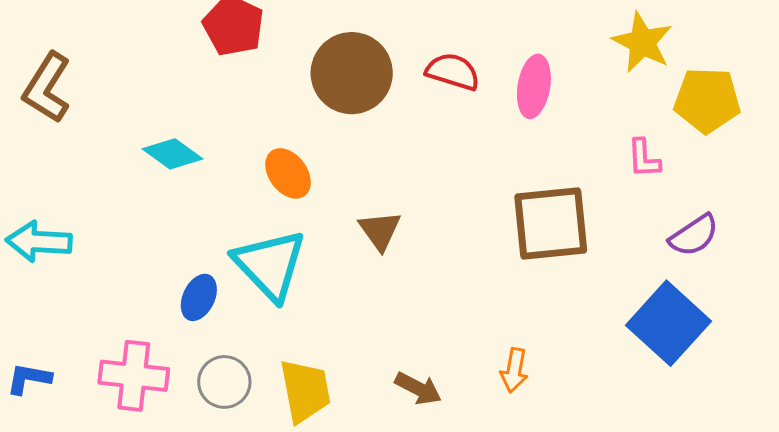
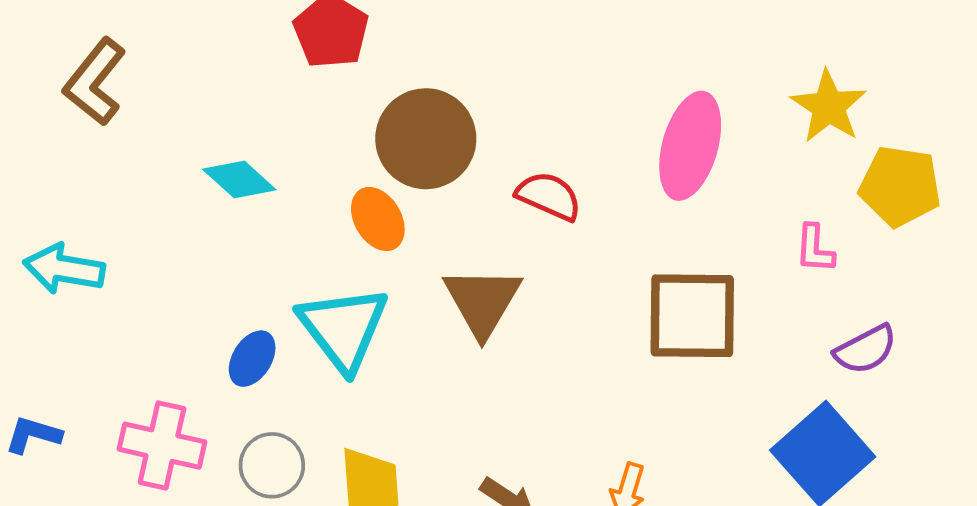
red semicircle: (453, 72) -> (549, 196), moved
brown circle: (352, 73) -> (426, 139), moved
pink ellipse: (534, 86) -> (690, 146), size x1.4
brown triangle: (380, 231) -> (482, 301), size x1.5

